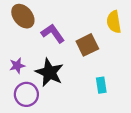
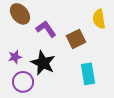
cyan rectangle: (101, 85) -> (88, 74), size x1.5

